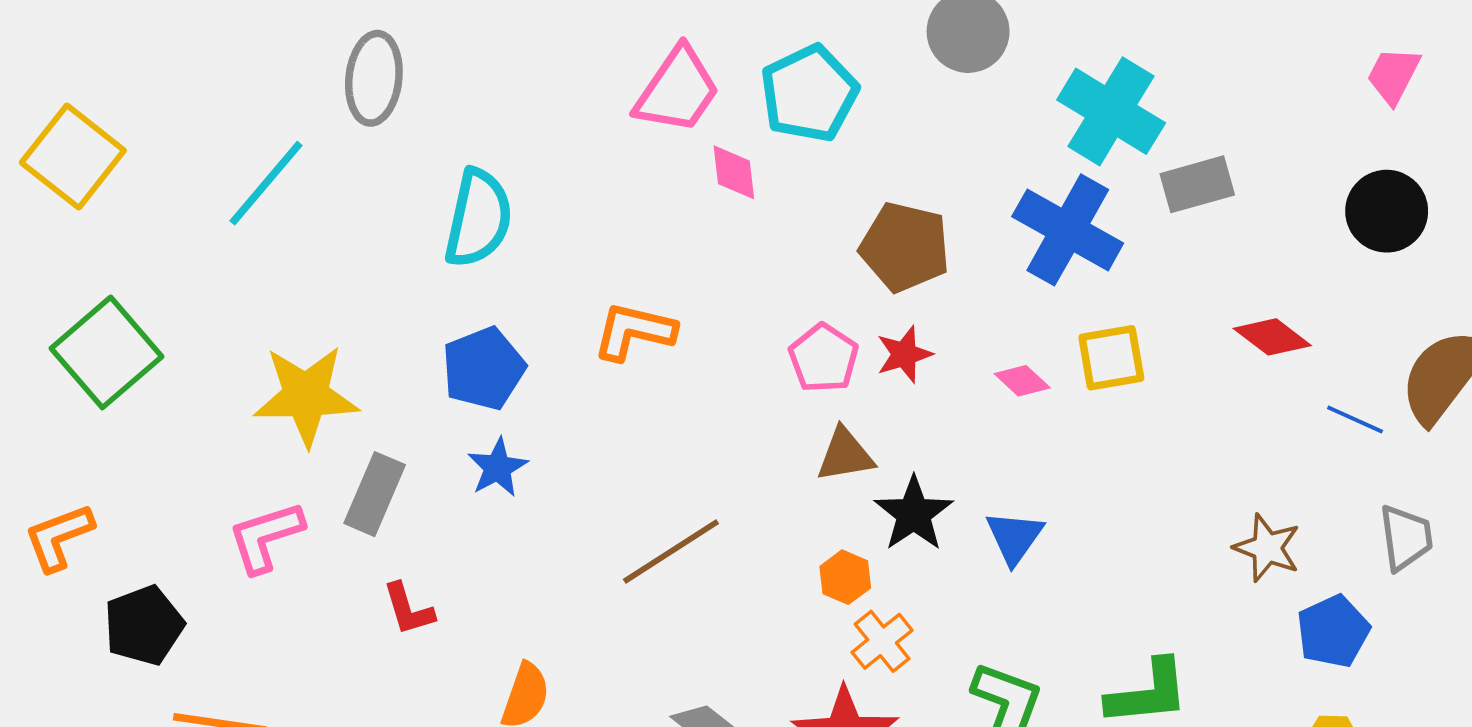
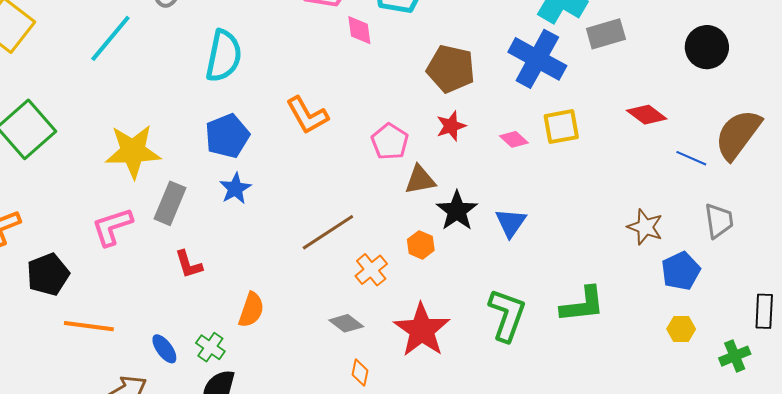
orange L-shape: (634, 331) -> (307, 115), turned -132
pink pentagon: (824, 358) -> (390, 142), moved
orange cross: (882, 641) -> (371, 270), moved

